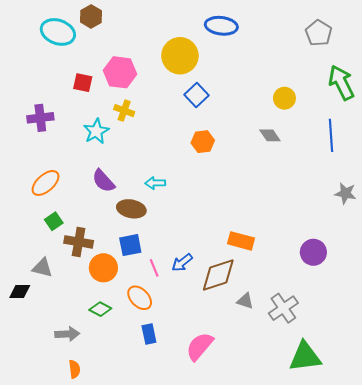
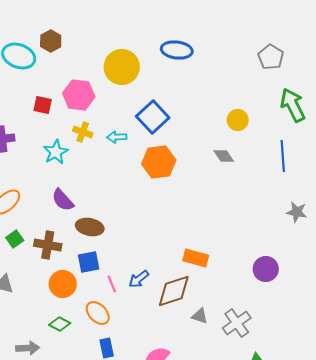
yellow circle: (180, 56) -> (122, 67), moved
blue square: (197, 95) -> (153, 117), size x1.4
orange hexagon: (203, 142) -> (159, 162), size x1.5
cyan arrow: (155, 183) -> (117, 137), moved
brown cross: (79, 242) -> (48, 245), moved

